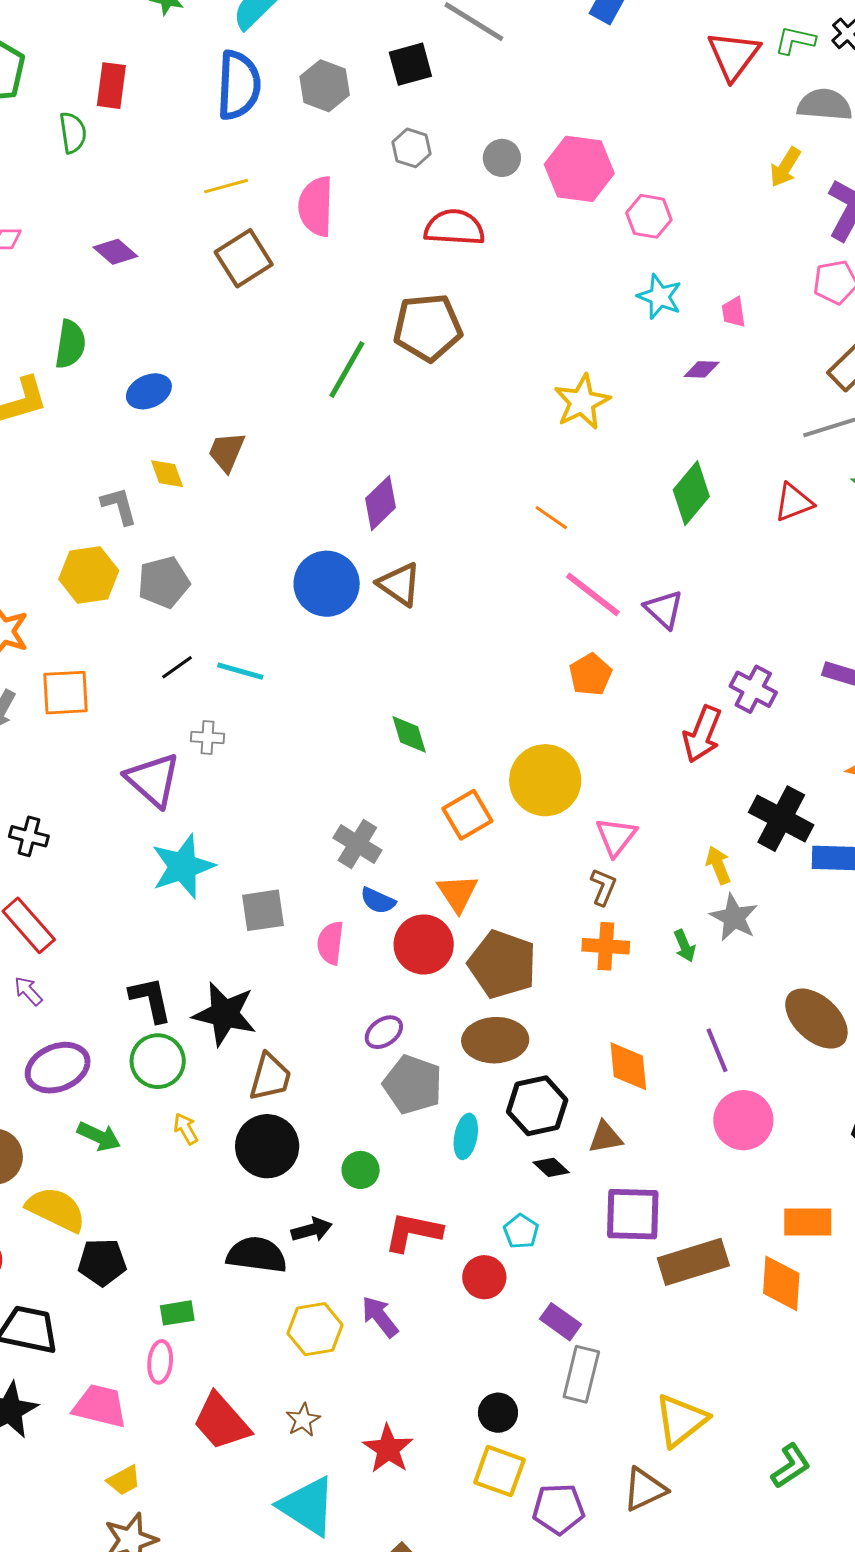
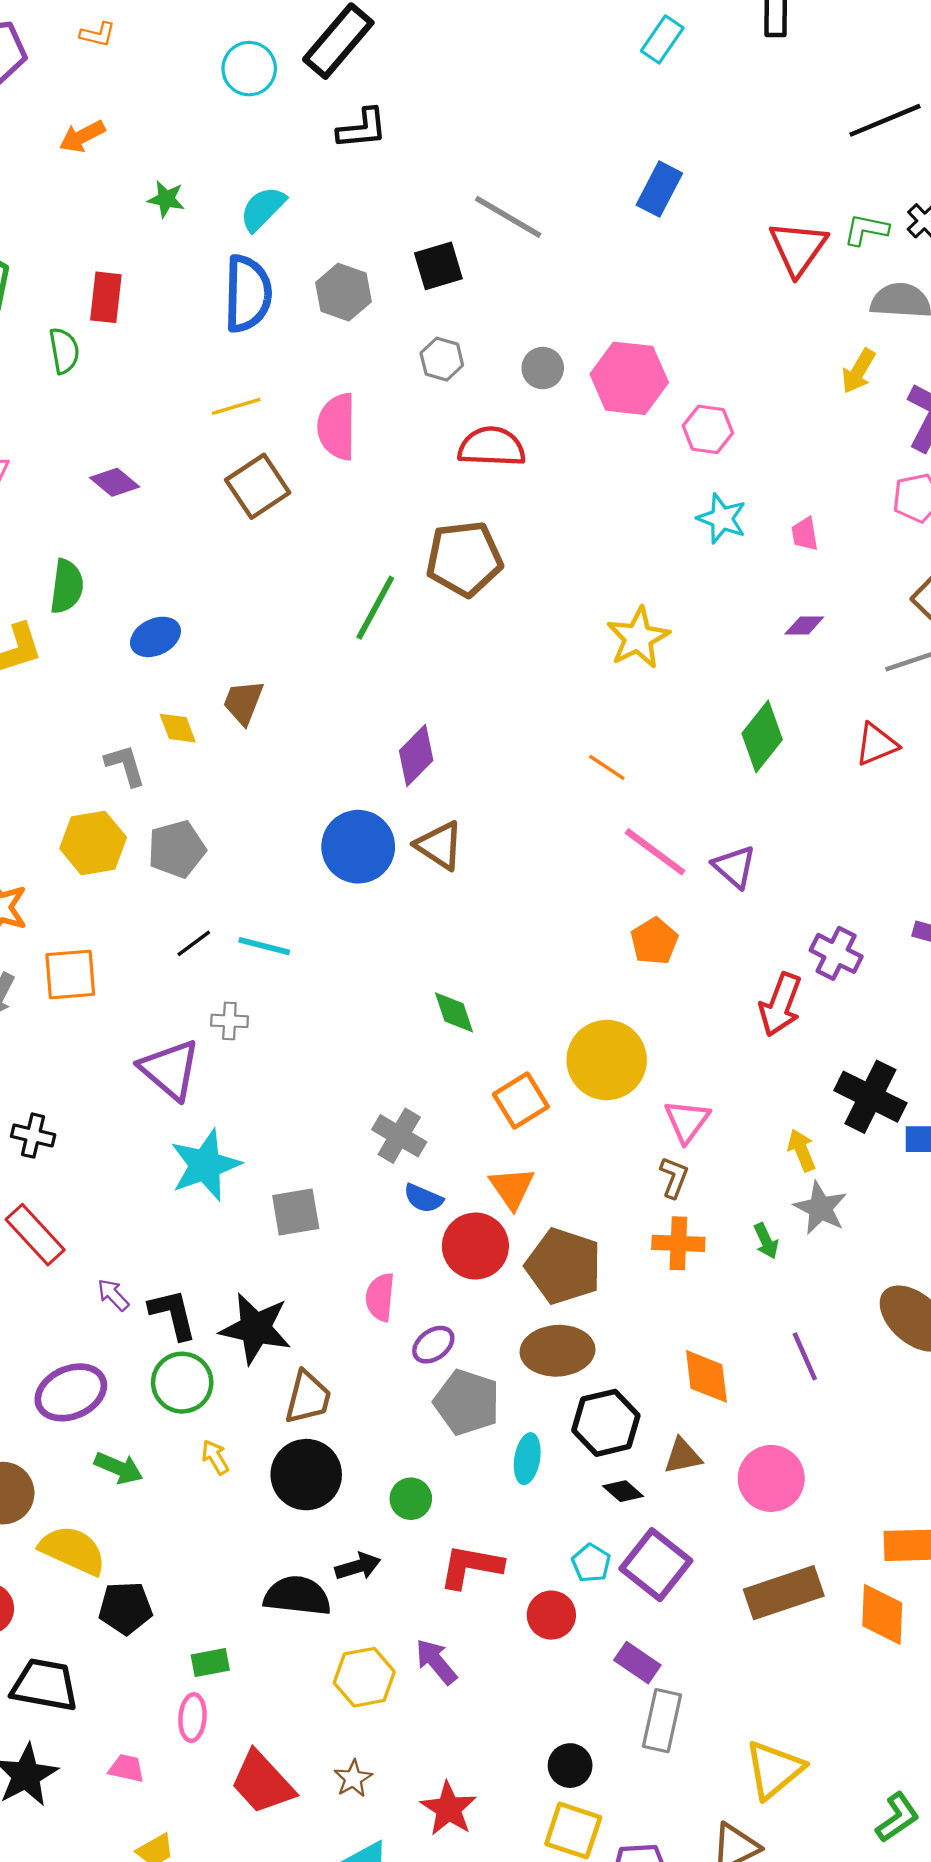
purple diamond: (702, 369) -> (804, 625), moved
pink semicircle: (330, 943) -> (380, 1297), moved
purple arrow: (28, 991) -> (113, 1295), moved
pink circle: (743, 1120) -> (771, 1478), moved
purple square: (633, 1214) -> (656, 1565), moved, turned 38
pink trapezoid: (100, 1406) -> (127, 1768), size x0.6

